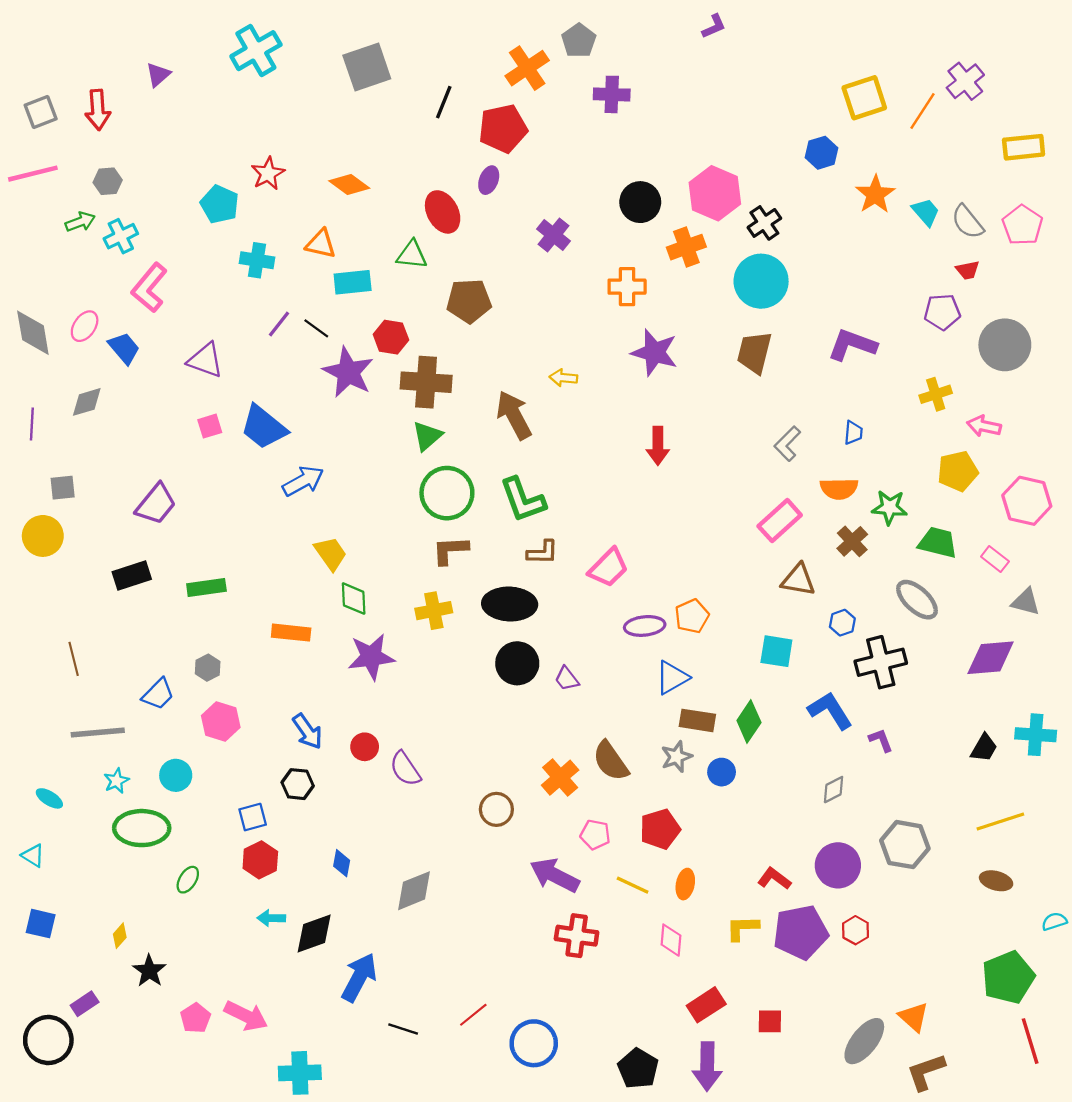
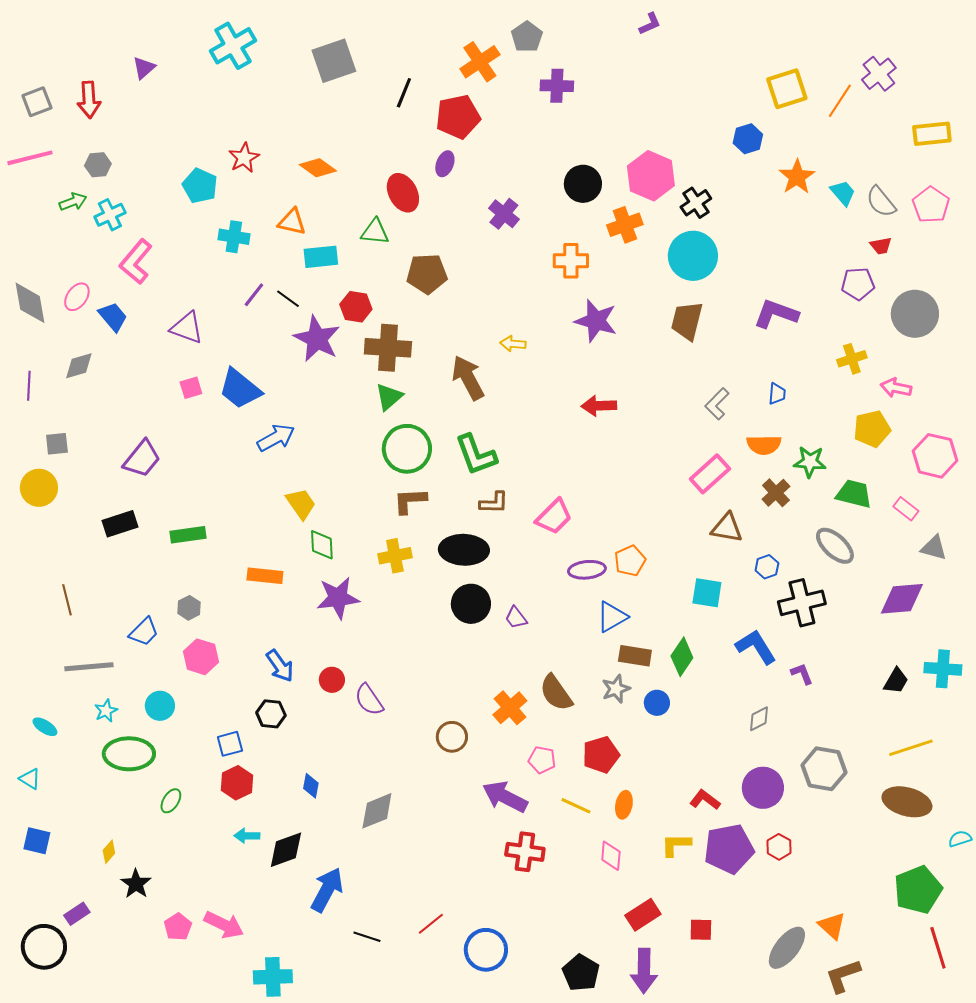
red arrow: (658, 446) -> (599, 406), turned 88
brown ellipse: (996, 881) -> (907, 802), size x1.6

